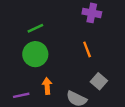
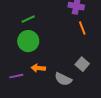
orange line: (87, 49) -> (82, 28), moved
orange arrow: (47, 86) -> (38, 68), turned -80

